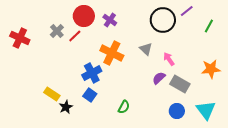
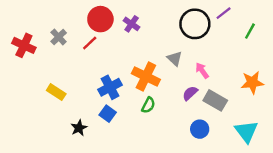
gray cross: (57, 31) -> (59, 37), moved
orange cross: (112, 53) -> (146, 76), moved
yellow rectangle: (52, 94) -> (56, 92), moved
green semicircle: (124, 107) -> (148, 105), moved
blue circle: (177, 111) -> (200, 129), moved

